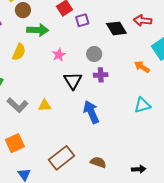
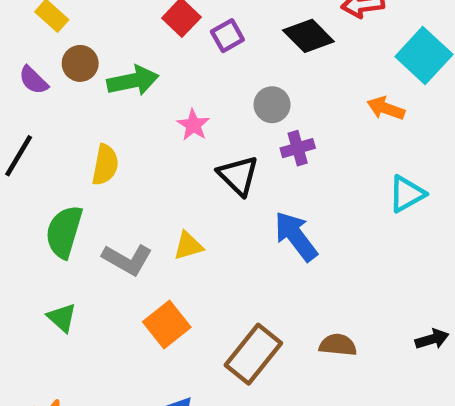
brown circle: (23, 10) -> (80, 63), moved
yellow semicircle: (19, 52) -> (105, 165), moved
orange square: (15, 143) -> (167, 324), moved

